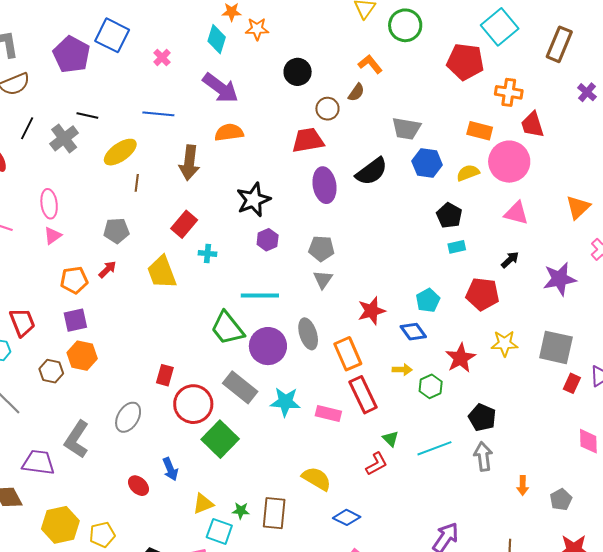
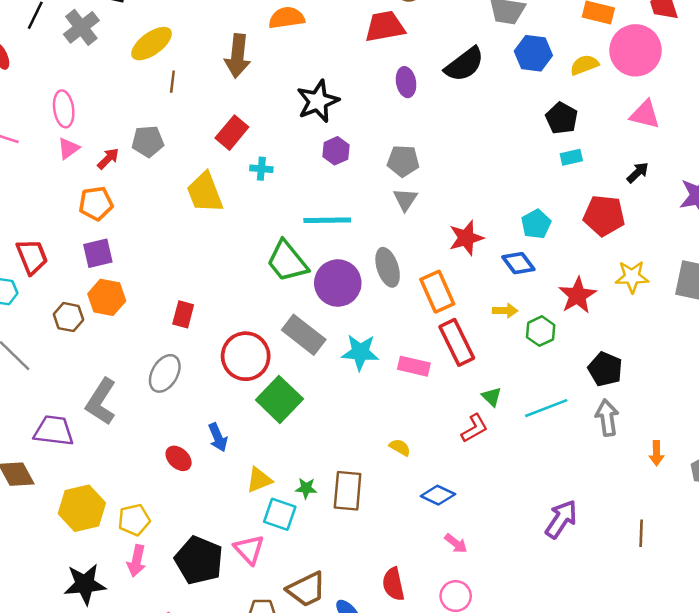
purple ellipse: (324, 185) -> (406, 82), size x0.7
red arrow: (107, 269) -> (108, 159), moved
red rectangle: (165, 375) -> (183, 314), moved
yellow semicircle: (316, 479) -> (400, 447), size x0.6

